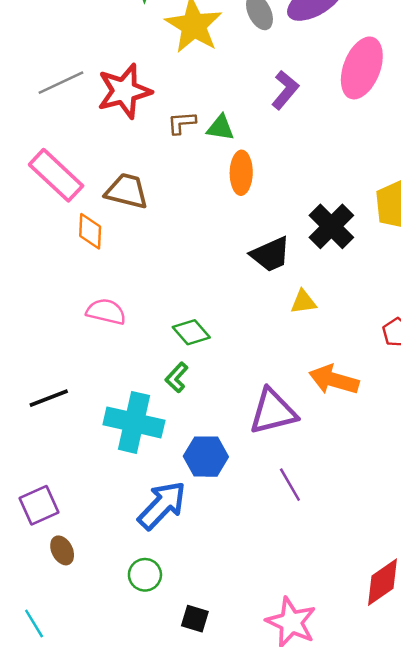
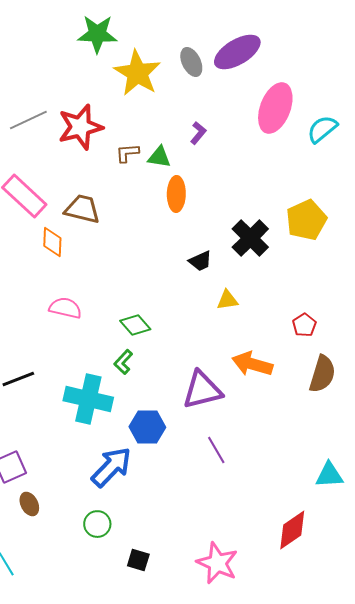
purple L-shape: (285, 90) -> (198, 133), moved, size x0.7
black trapezoid: (270, 254) -> (200, 261), size x0.7

